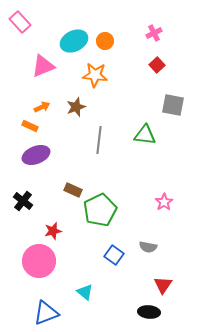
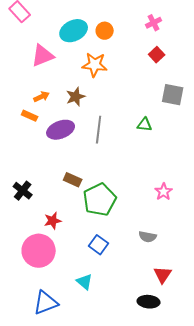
green triangle: (145, 135) -> (145, 125), size x0.7
purple ellipse: (36, 155) -> (61, 130), moved
blue square: (114, 255) -> (99, 245), moved

